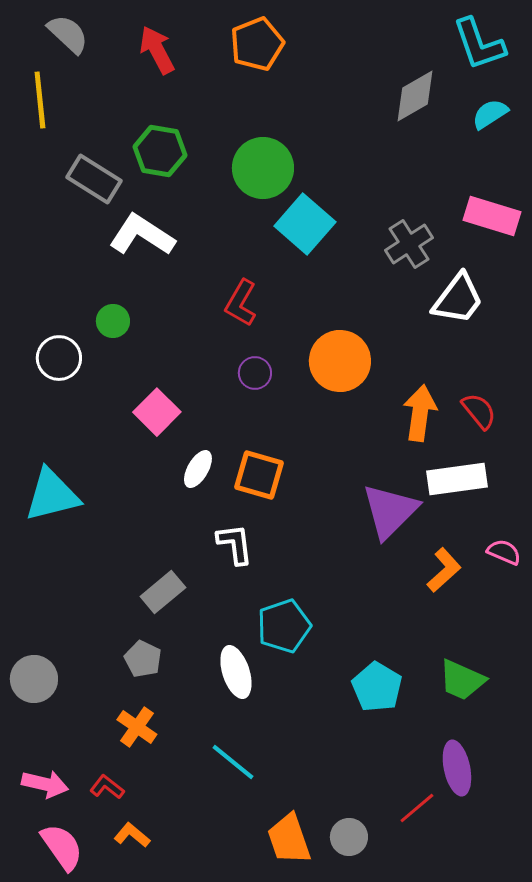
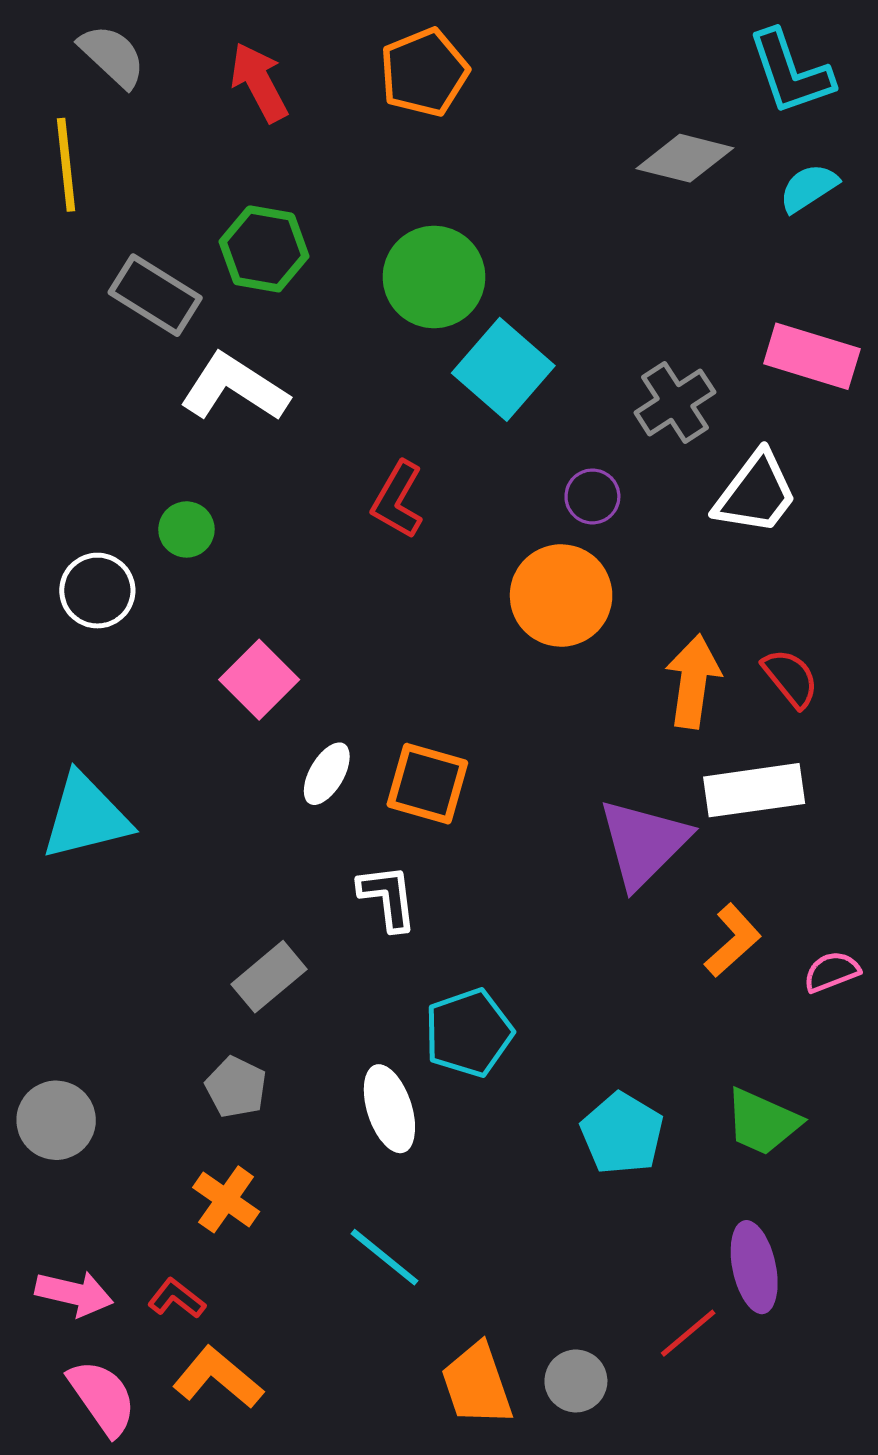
gray diamond: (415, 96) -> (685, 158), turned 44
purple circle: (255, 373) -> (592, 496), moved
pink semicircle: (504, 552) -> (832, 972), moved, turned -44
orange L-shape: (132, 835) -> (218, 1378), size x1.5

